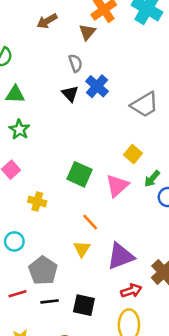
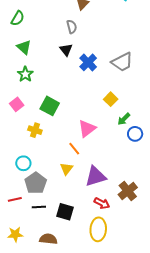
blue cross: (97, 86) -> (88, 62), moved
green triangle: (15, 94) -> (24, 47), turned 35
green square: (80, 174) -> (50, 106), moved
pink triangle: (117, 186) -> (87, 128), moved
cyan circle: (14, 241) -> (23, 163), moved
red arrow: (131, 291) -> (102, 203), turned 42

